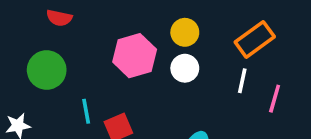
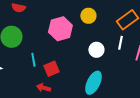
white circle: (185, 68) -> (96, 50), moved

